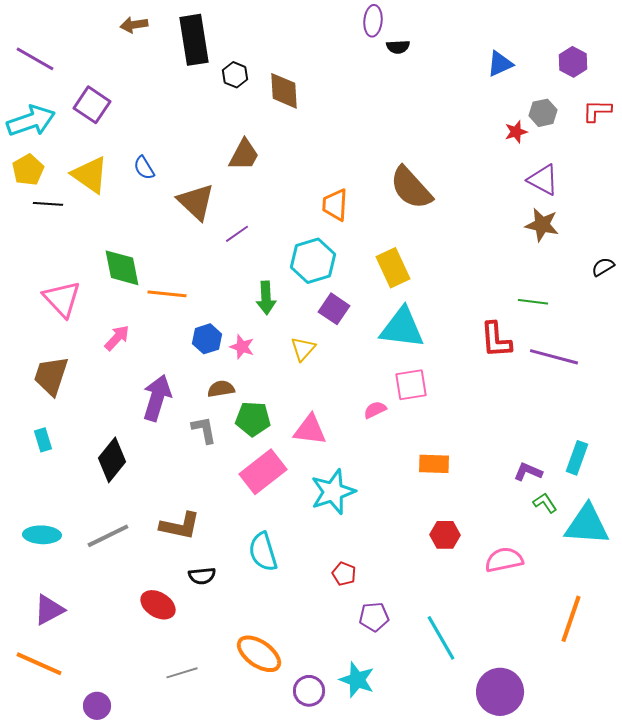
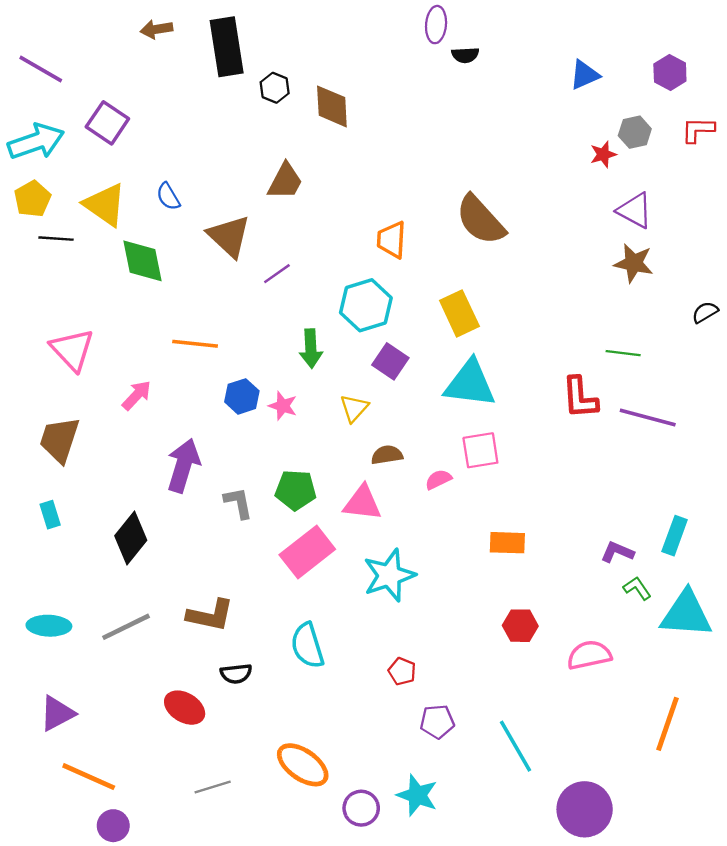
green diamond: (122, 268) -> (142, 261), moved
brown semicircle: (221, 389) -> (387, 455), moved
orange line: (39, 664) -> (89, 777), moved

